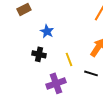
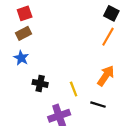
blue star: (47, 31) -> (21, 58), moved

